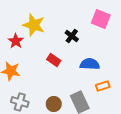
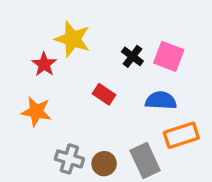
pink square: (101, 19) -> (169, 56), moved
orange rectangle: (103, 86) -> (181, 135), size x1.5
gray cross: (20, 102) -> (69, 159), moved

